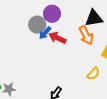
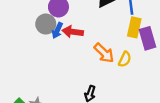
orange arrow: (86, 35) -> (104, 53), moved

